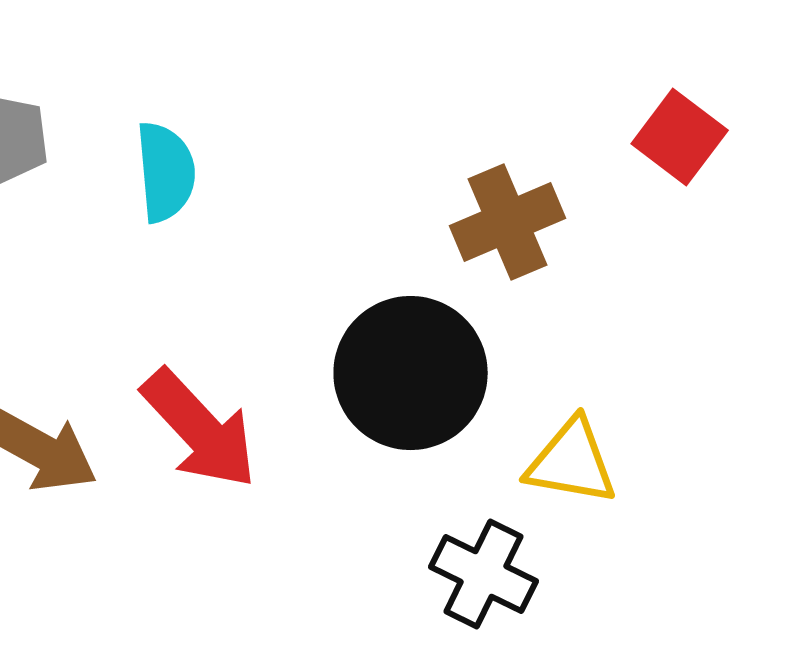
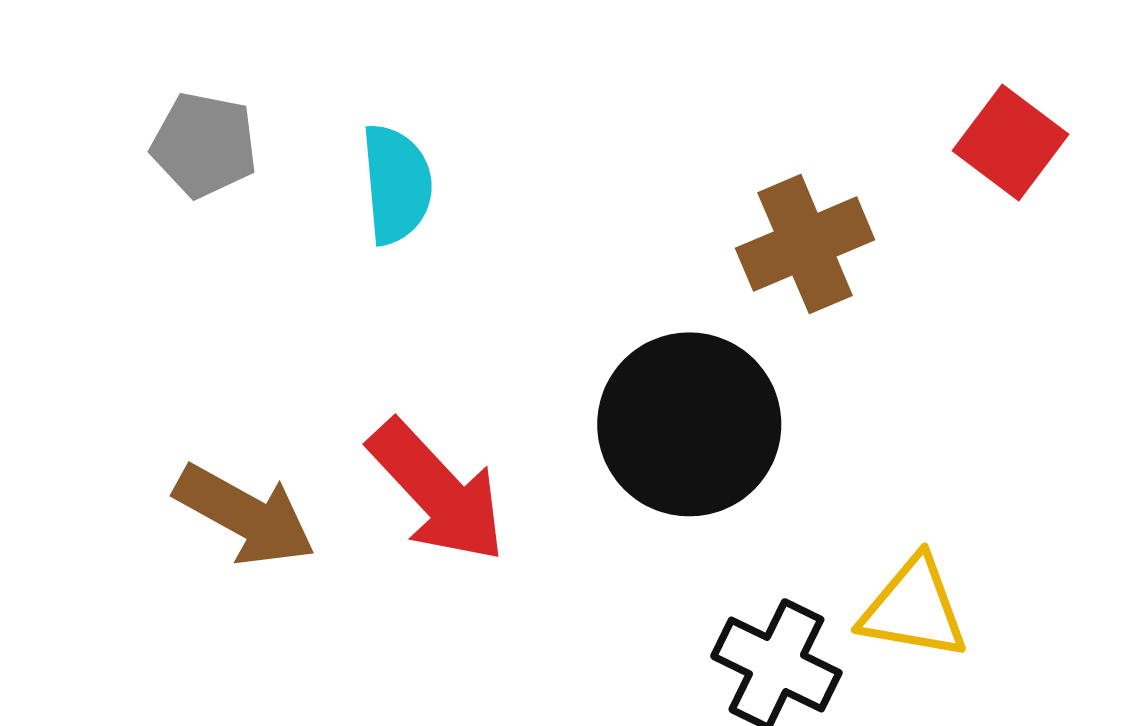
yellow triangle: (572, 462) -> (914, 608), moved

